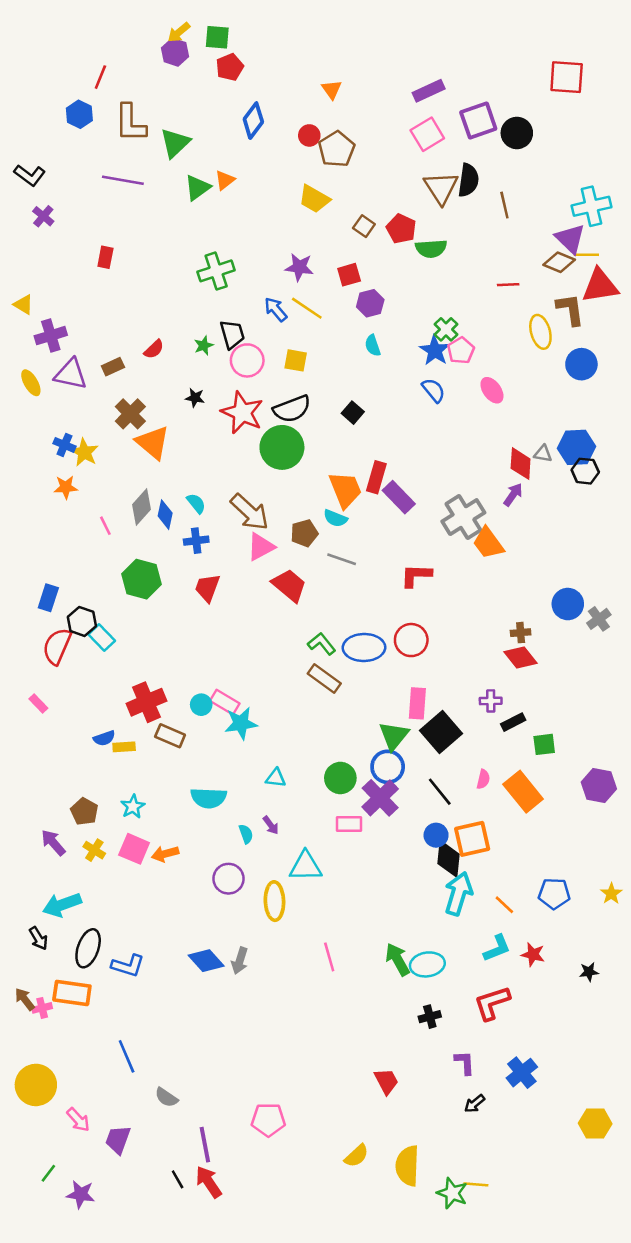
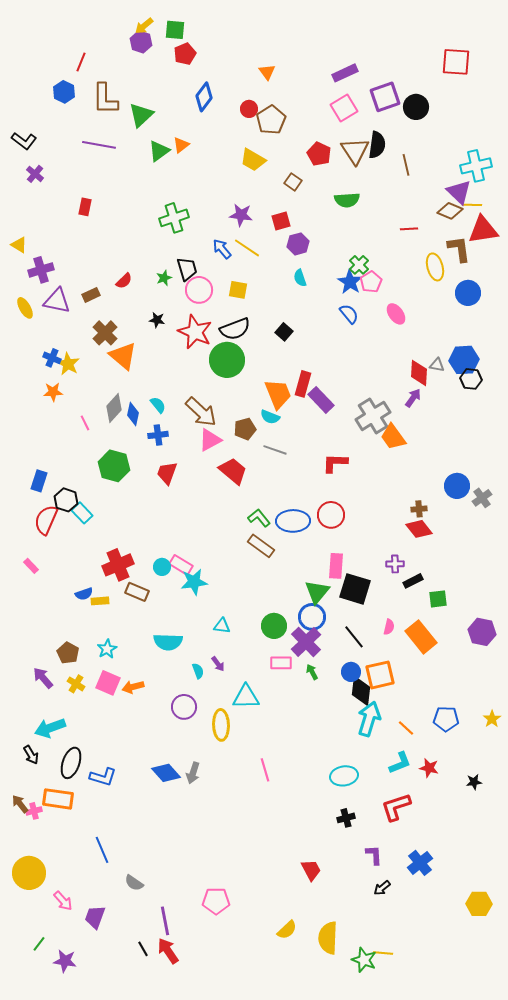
red pentagon: (401, 229) -> (319, 154), moved
black square: (441, 732) -> (355, 589), turned -32
green arrow: (398, 959) -> (312, 672), moved, size x0.6

